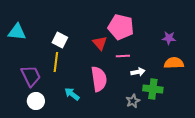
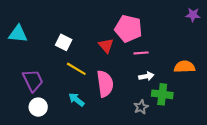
purple star: (169, 38) -> (193, 15), moved
pink line: (123, 56) -> (141, 53), moved
yellow line: (56, 62) -> (76, 69), moved, turned -66

